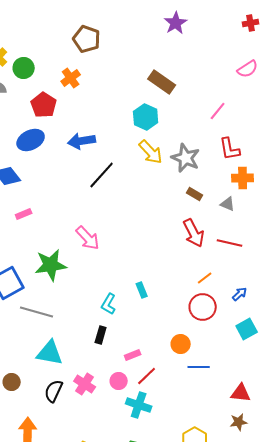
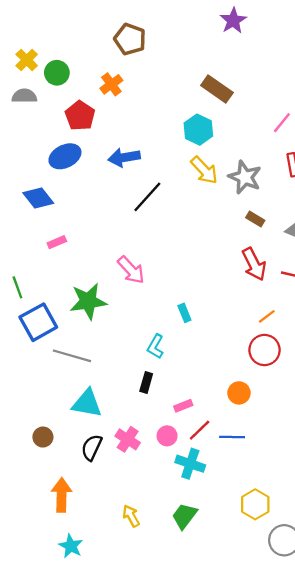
cyan rectangle: (142, 290) -> (184, 313), moved
blue line: (199, 367) -> (232, 437), moved

